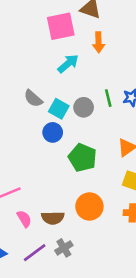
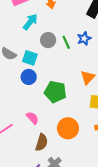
gray circle: (84, 107) -> (48, 40), moved
brown semicircle: (53, 218) -> (42, 142), turned -60
pink semicircle: (24, 219) -> (32, 118), moved

